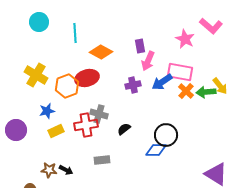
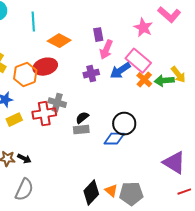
pink rectangle: (180, 72) -> (138, 61), turned 30
gray rectangle: (102, 160) -> (81, 130), moved

